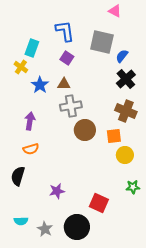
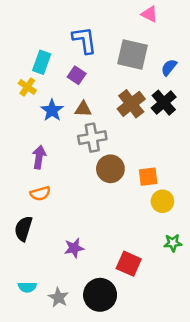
blue semicircle: (122, 56) -> (169, 67), moved
purple square: (67, 58) -> (77, 75), moved
brown cross: (126, 111) -> (131, 104), moved, turned 30

